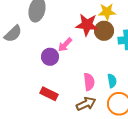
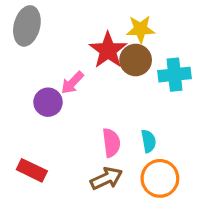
red star: (87, 25) -> (108, 50), turned 30
red rectangle: (49, 94) -> (32, 170), moved

